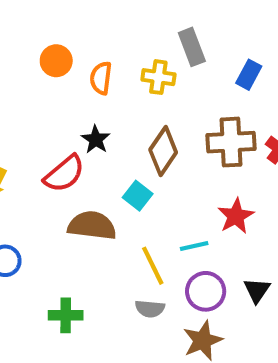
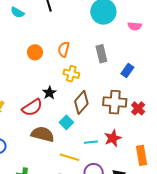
yellow cross: (158, 77) -> (71, 74), moved
orange semicircle: (101, 78) -> (64, 49), moved
cyan line: (194, 246) -> (91, 142), moved
yellow line: (153, 266) -> (70, 157), turned -54

